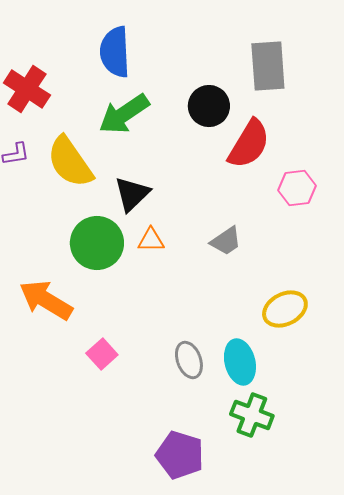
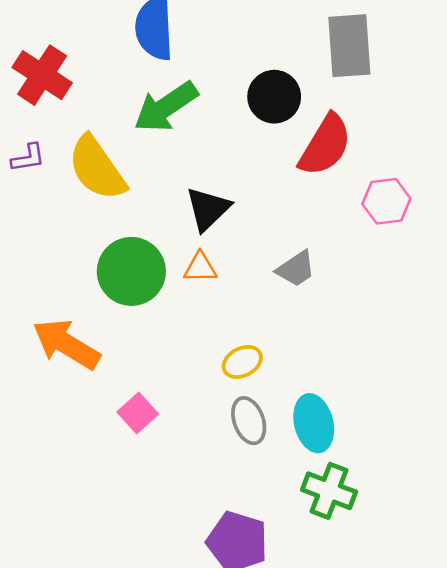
black triangle: (132, 194) -> (208, 209), moved
yellow ellipse: (285, 309) -> (242, 362), moved, size x0.7

